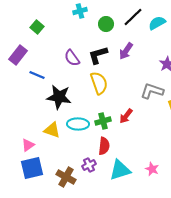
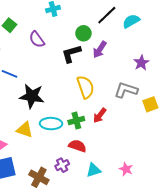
green circle: (106, 24) -> (83, 33), moved
purple semicircle: (72, 58) -> (37, 39), moved
yellow semicircle: (99, 83) -> (85, 87), moved
red semicircle: (104, 146) -> (77, 146), turned -78
cyan triangle: (120, 170) -> (94, 170), size x0.7

